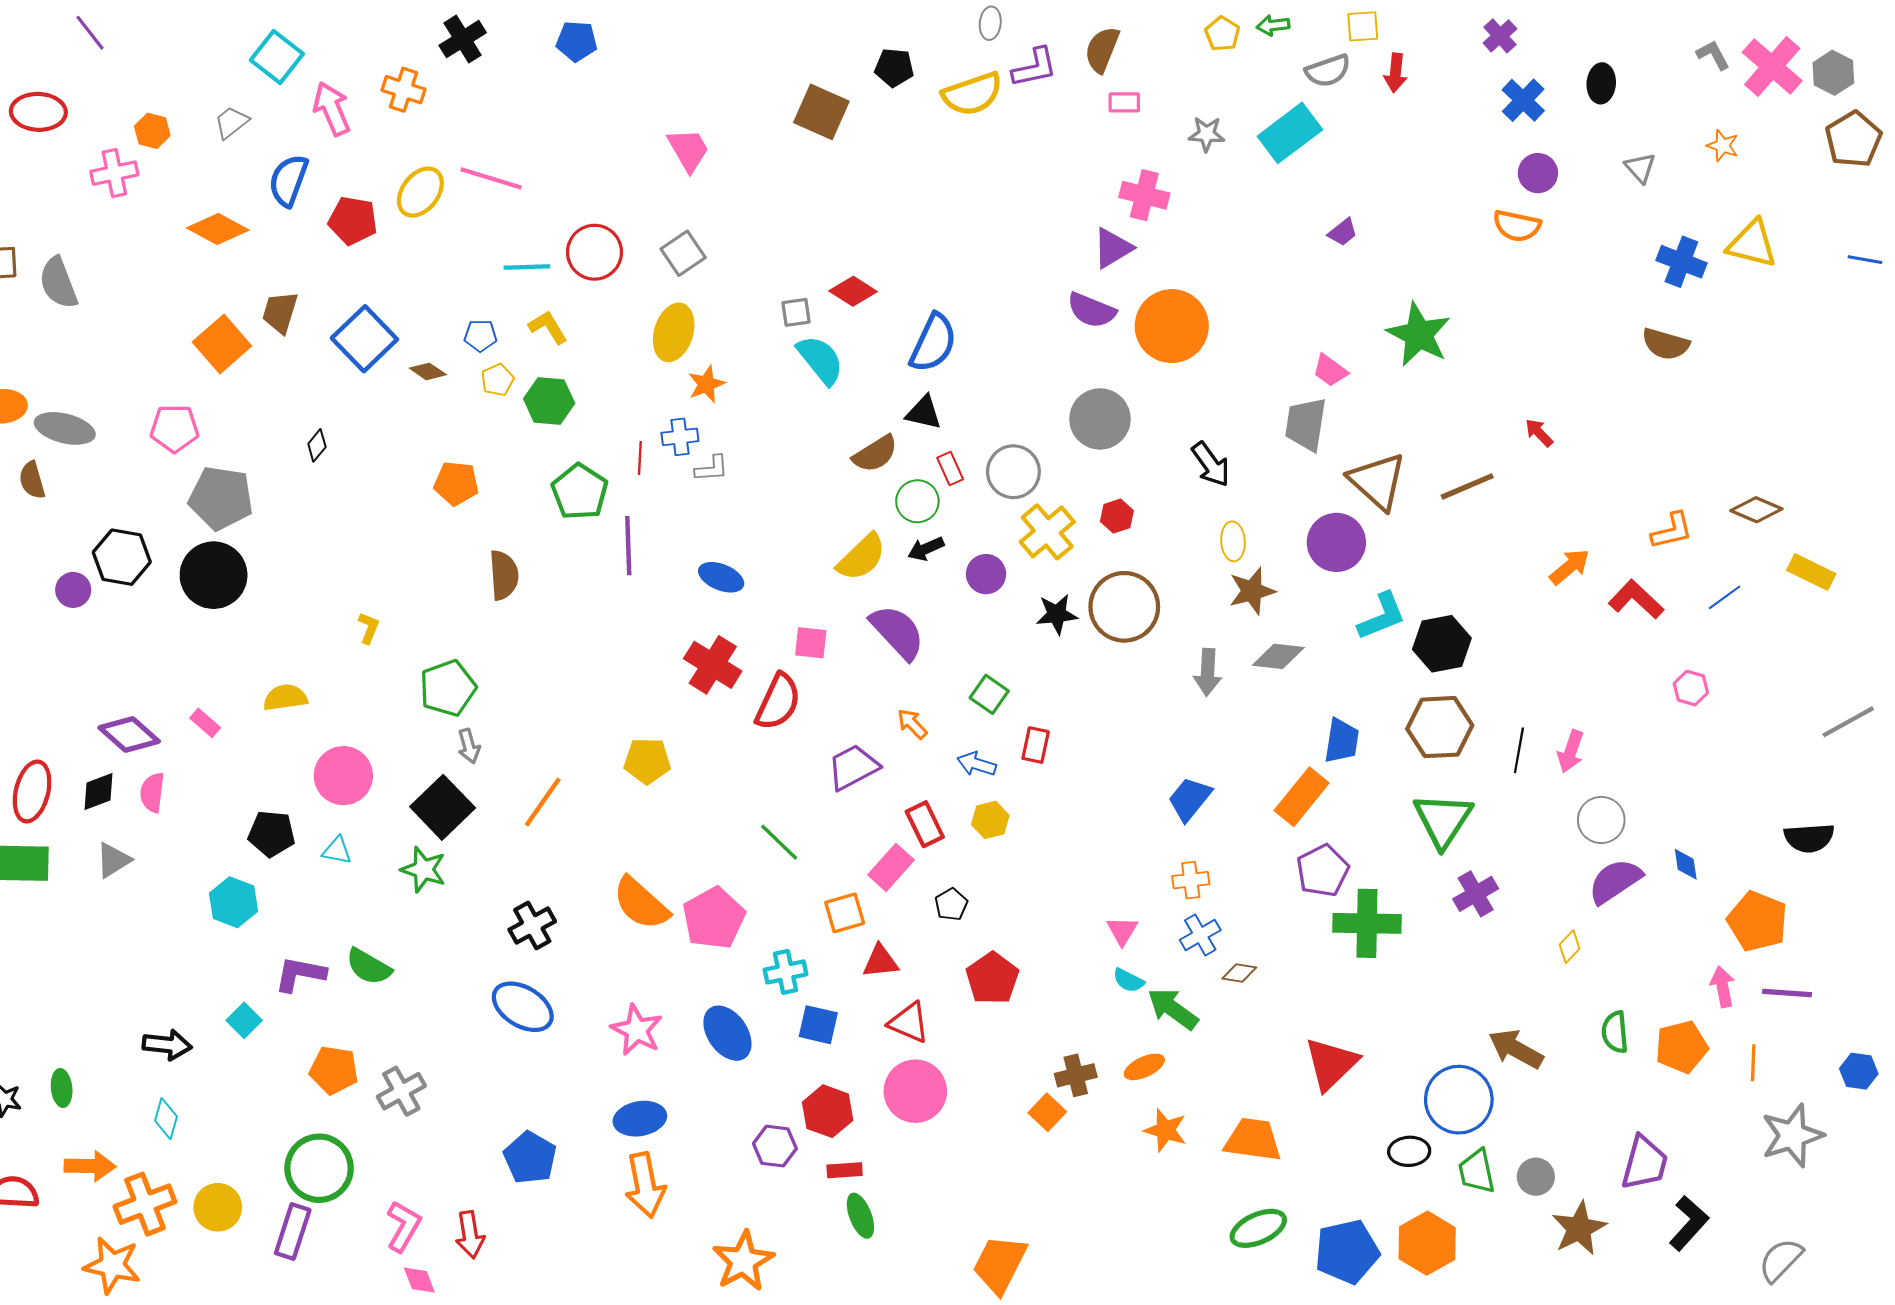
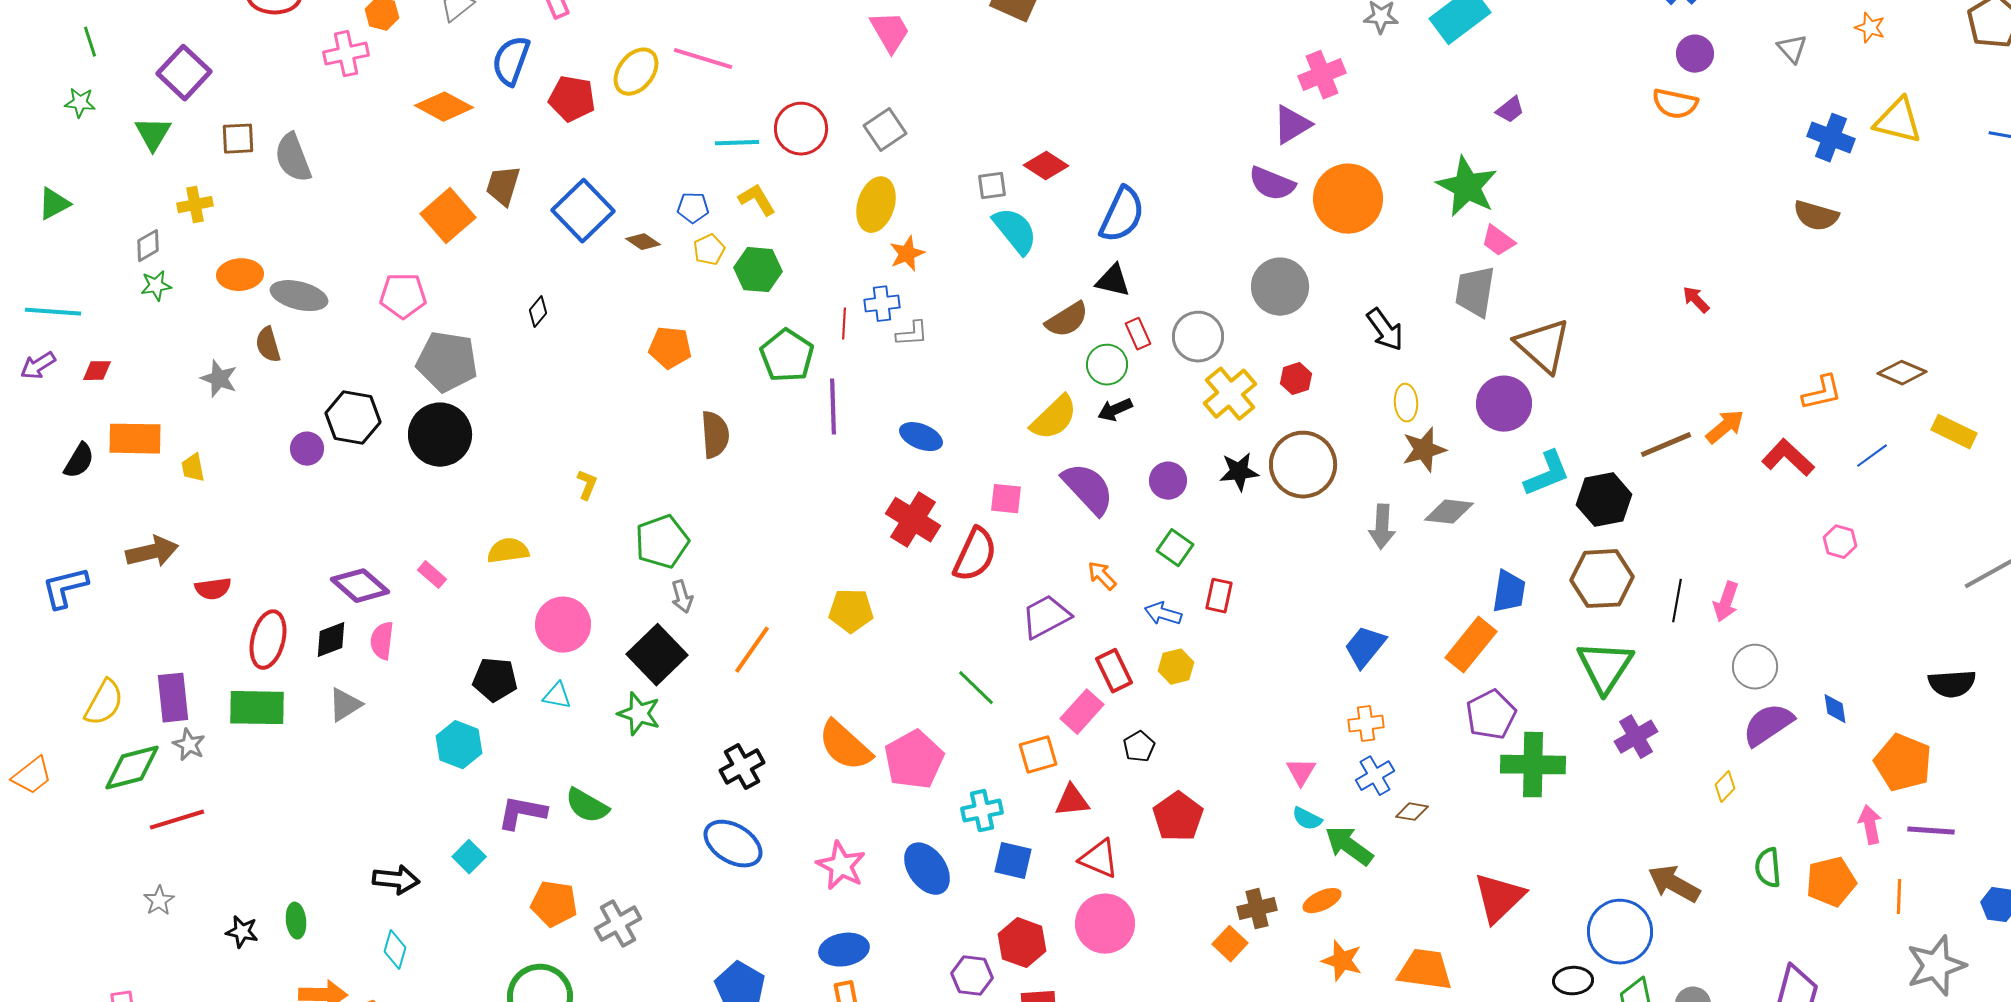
pink cross: (1144, 195) -> (1322, 75), turned -36
green star: (1419, 335) -> (1467, 187), moved
brown line: (1467, 486) -> (1666, 445), moved
purple circle: (986, 574) -> (1168, 481), moved

